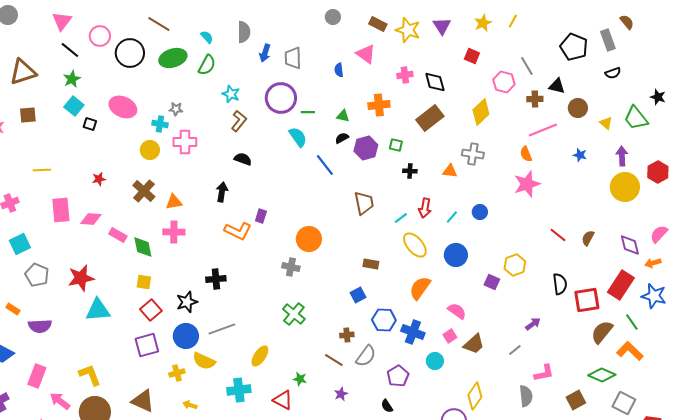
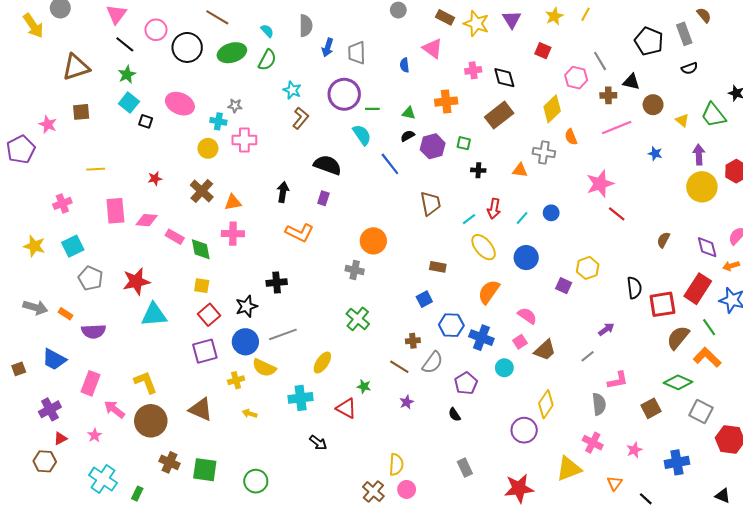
orange semicircle: (526, 154) -> (571, 137), moved
black semicircle: (243, 159) -> (328, 165), moved, size x1.5
purple rectangle: (261, 216) -> (323, 198), moved
red line: (558, 235) -> (617, 214), moved

